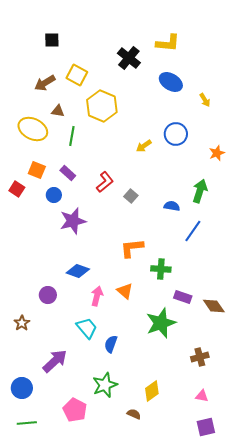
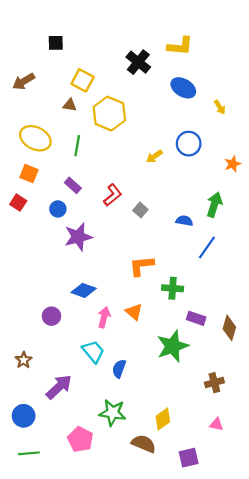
brown arrow: (45, 83) -> (24, 81), moved
brown triangle: (58, 111) -> (70, 105), moved
orange square: (37, 170) -> (29, 174), moved
brown diamond: (214, 306) -> (229, 328), turned 50
brown star: (22, 323) -> (24, 360), moved
green star: (105, 385) -> (113, 413), turned 30
brown semicircle: (134, 414) -> (144, 444), size x1.6
purple square: (206, 427) -> (189, 458), moved

